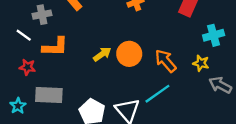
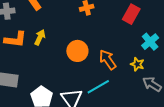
cyan cross: (214, 35) -> (150, 42), turned -30
yellow arrow: (102, 54) -> (40, 37), moved, turned -35

